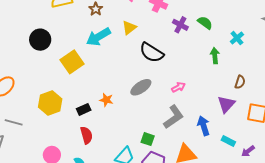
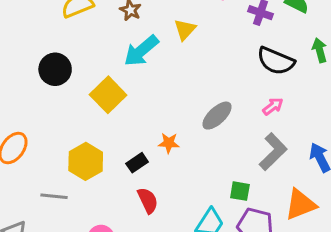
black semicircle: (152, 53) -> (276, 61), moved
gray line: (14, 122) -> (54, 196), moved

